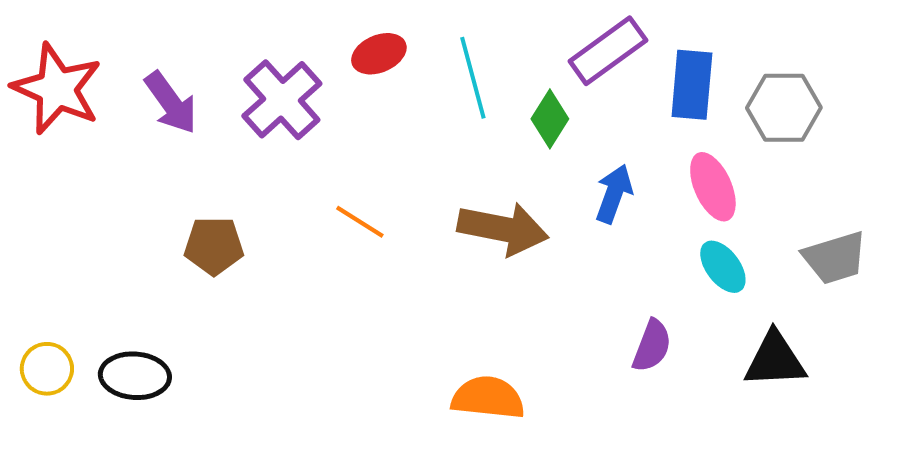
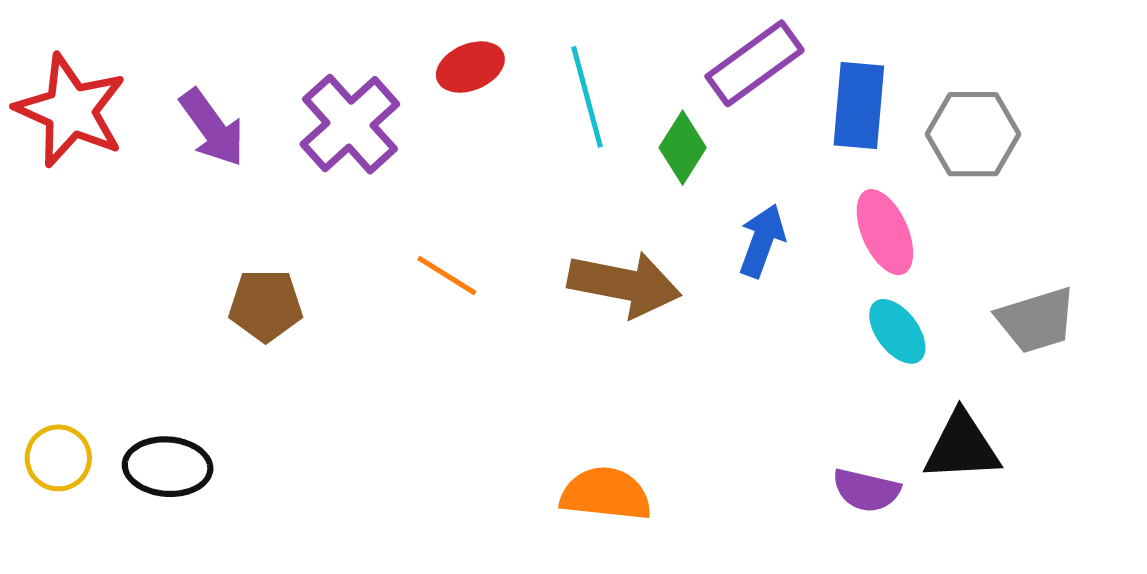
purple semicircle: (652, 346) -> (866, 490), moved, turned 82

